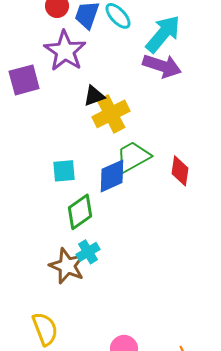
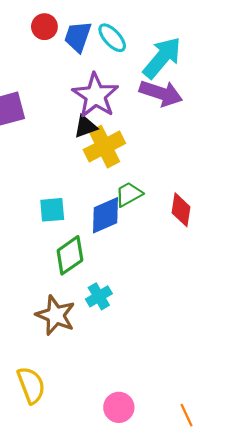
purple star: (65, 51) -> (95, 95), moved
green trapezoid: (133, 157) -> (129, 194), size x0.7
cyan cross: (88, 252) -> (99, 296), moved

